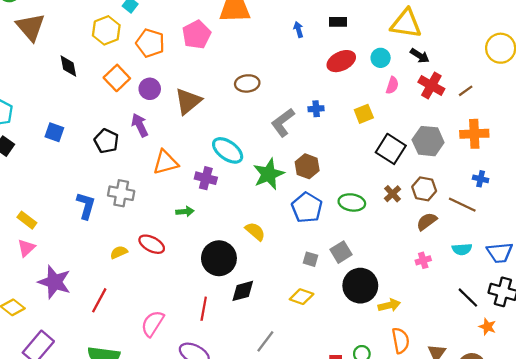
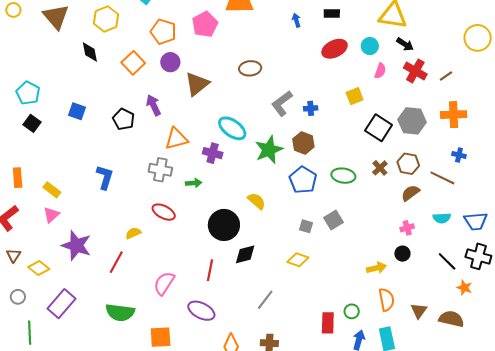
yellow hexagon: (106, 30) -> (106, 19), moved
purple circle: (150, 89) -> (170, 62), moved
blue cross: (316, 109) -> (311, 108), moved
gray cross: (121, 193) -> (160, 170), moved
yellow semicircle: (119, 252) -> (133, 233), moved
black circle: (360, 286) -> (402, 254), moved, size x0.5

